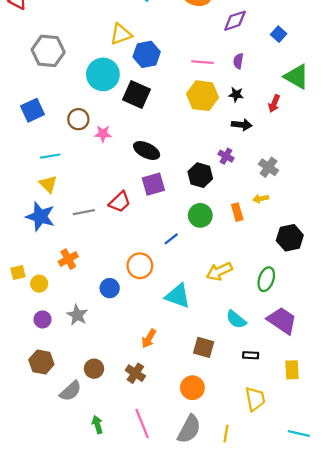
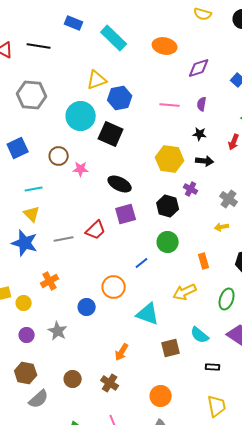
yellow hexagon: (203, 96) -> (170, 159), moved
orange rectangle: (237, 212) -> (204, 261), moved
brown square: (204, 347) -> (171, 348), moved, turned -30
gray semicircle: (70, 391) -> (39, 399), moved

